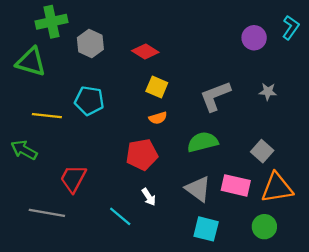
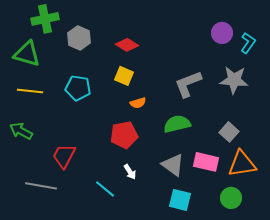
cyan L-shape: (291, 27) -> (248, 43), moved
yellow square: (157, 87) -> (124, 76), moved
gray star: (268, 92) -> (234, 80), size x1.8
yellow line: (47, 116) -> (30, 91), moved

